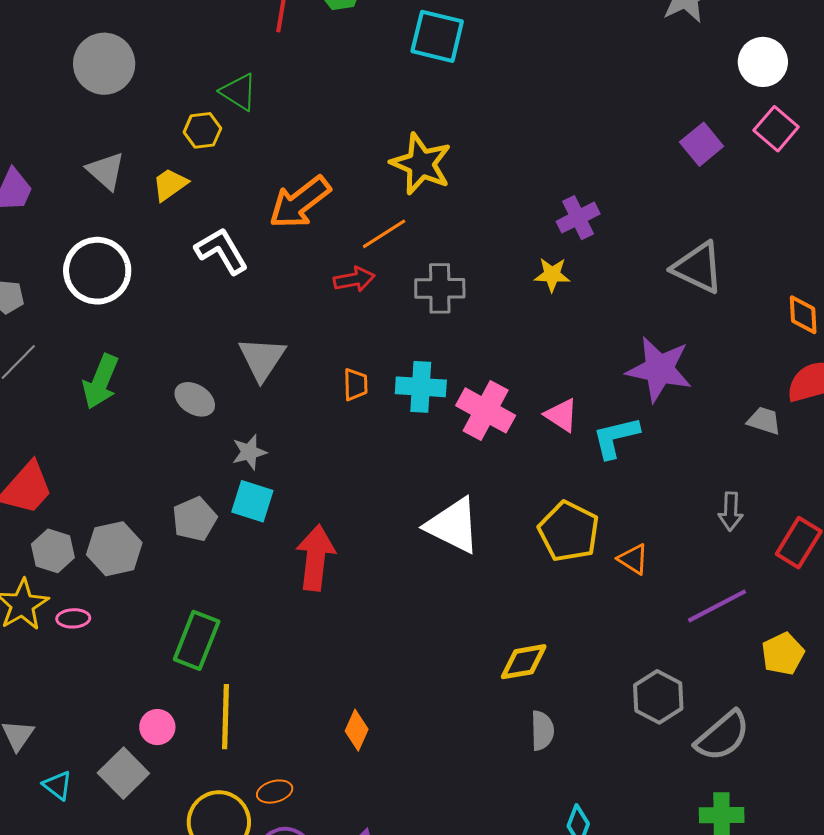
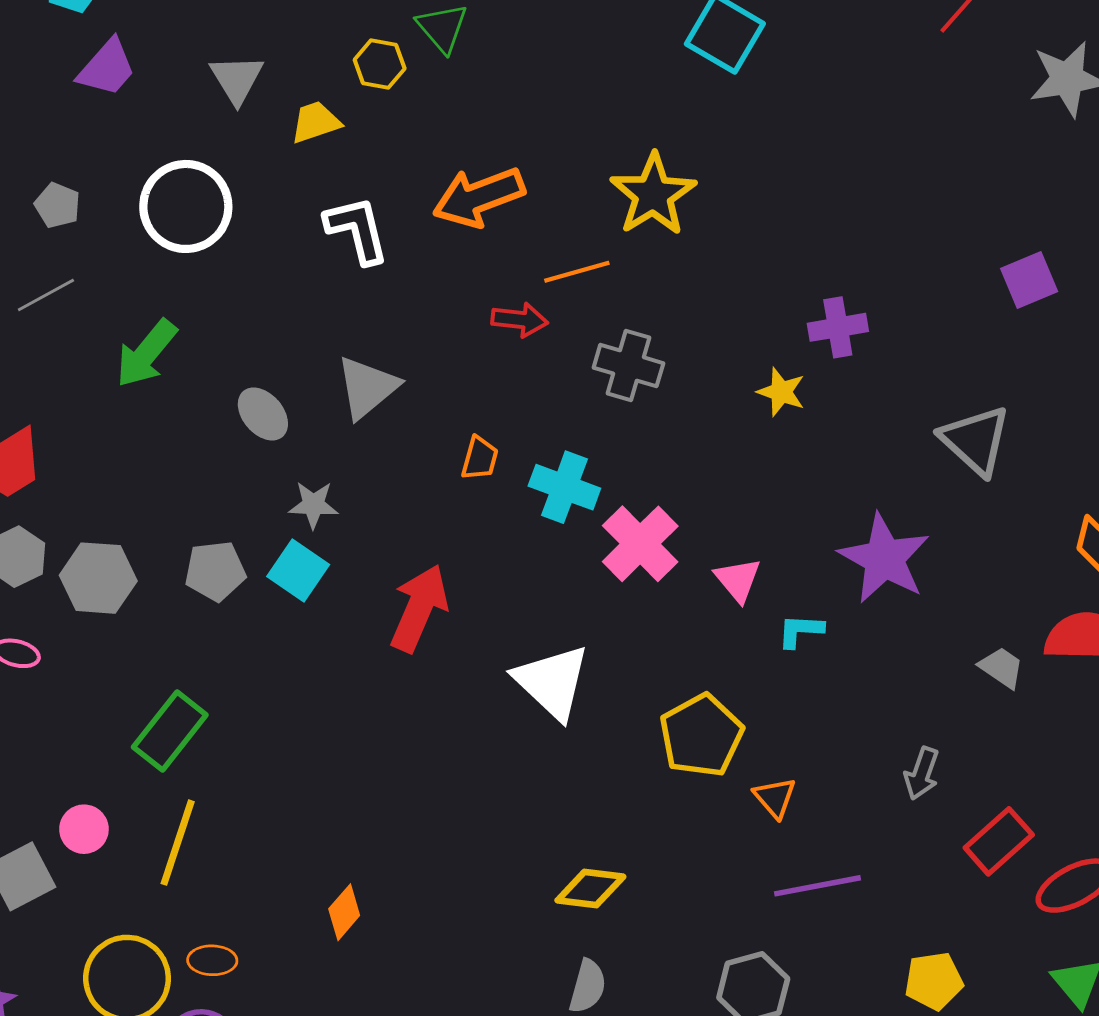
cyan L-shape: (616, 437) -> (800, 631), size x0.7
red arrow: (316, 558) -> (419, 608), moved
purple line: (717, 606) -> (817, 886), moved

